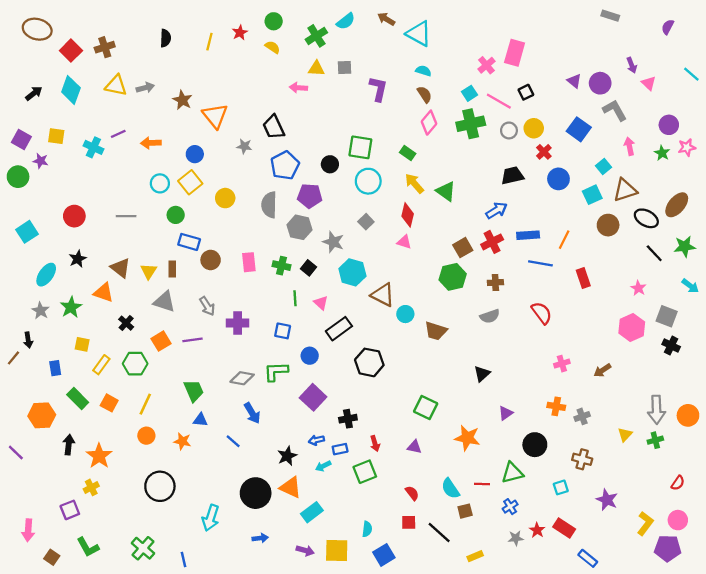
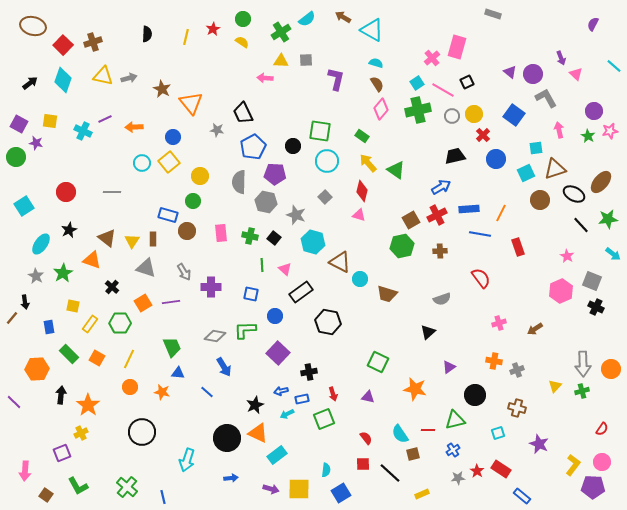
gray rectangle: (610, 16) -> (493, 14), moved
cyan square: (604, 167) -> (536, 148), turned 32
green circle: (176, 215) -> (193, 201), moved
gray semicircle: (490, 316) -> (442, 299), moved

